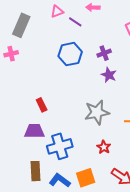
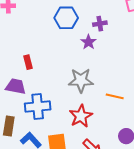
purple star: (109, 75) -> (88, 42), moved
red star: (104, 147) -> (81, 116), size x1.6

